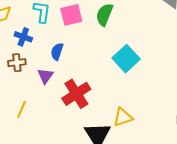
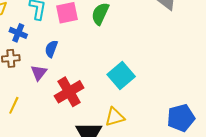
cyan square: (126, 59) -> (121, 76), moved

